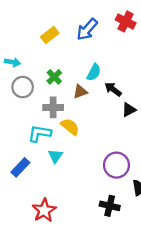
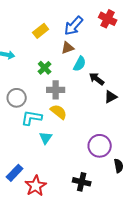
gray circle: (23, 87) -> (17, 98), moved
brown triangle: (80, 92) -> (68, 48), moved
gray cross: (53, 107) -> (56, 90), moved
blue rectangle: (20, 167) -> (15, 173), moved
black cross: (110, 206) -> (82, 182), moved

